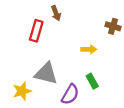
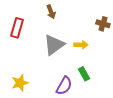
red rectangle: (36, 31) -> (17, 28), moved
gray triangle: (46, 74) -> (54, 45), moved, turned -50

